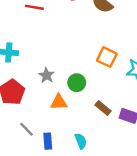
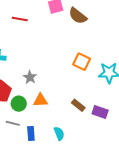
green circle: (77, 83) -> (19, 104), moved
gray line: (26, 129) -> (13, 123), turned -32

